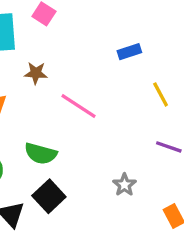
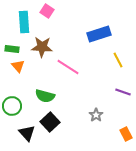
blue rectangle: (129, 52) -> (99, 34), size x1.6
brown star: (36, 73) -> (42, 47), size x1.5

